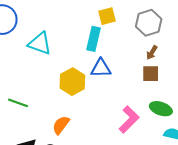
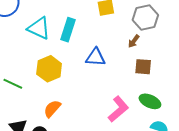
cyan rectangle: (94, 39) -> (68, 30), moved
brown arrow: (152, 53) -> (134, 41), moved
yellow hexagon: (72, 82) -> (49, 69), moved

